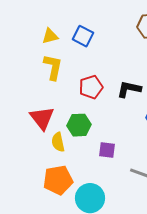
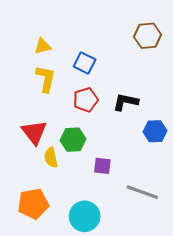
blue square: (83, 36) -> (85, 63), moved
orange pentagon: (58, 180) -> (33, 204), moved

